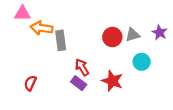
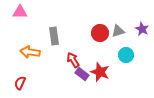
orange arrow: (42, 28) -> (30, 52), moved
red semicircle: (30, 83) -> (20, 83), moved
purple rectangle: (79, 83) -> (82, 74), moved

